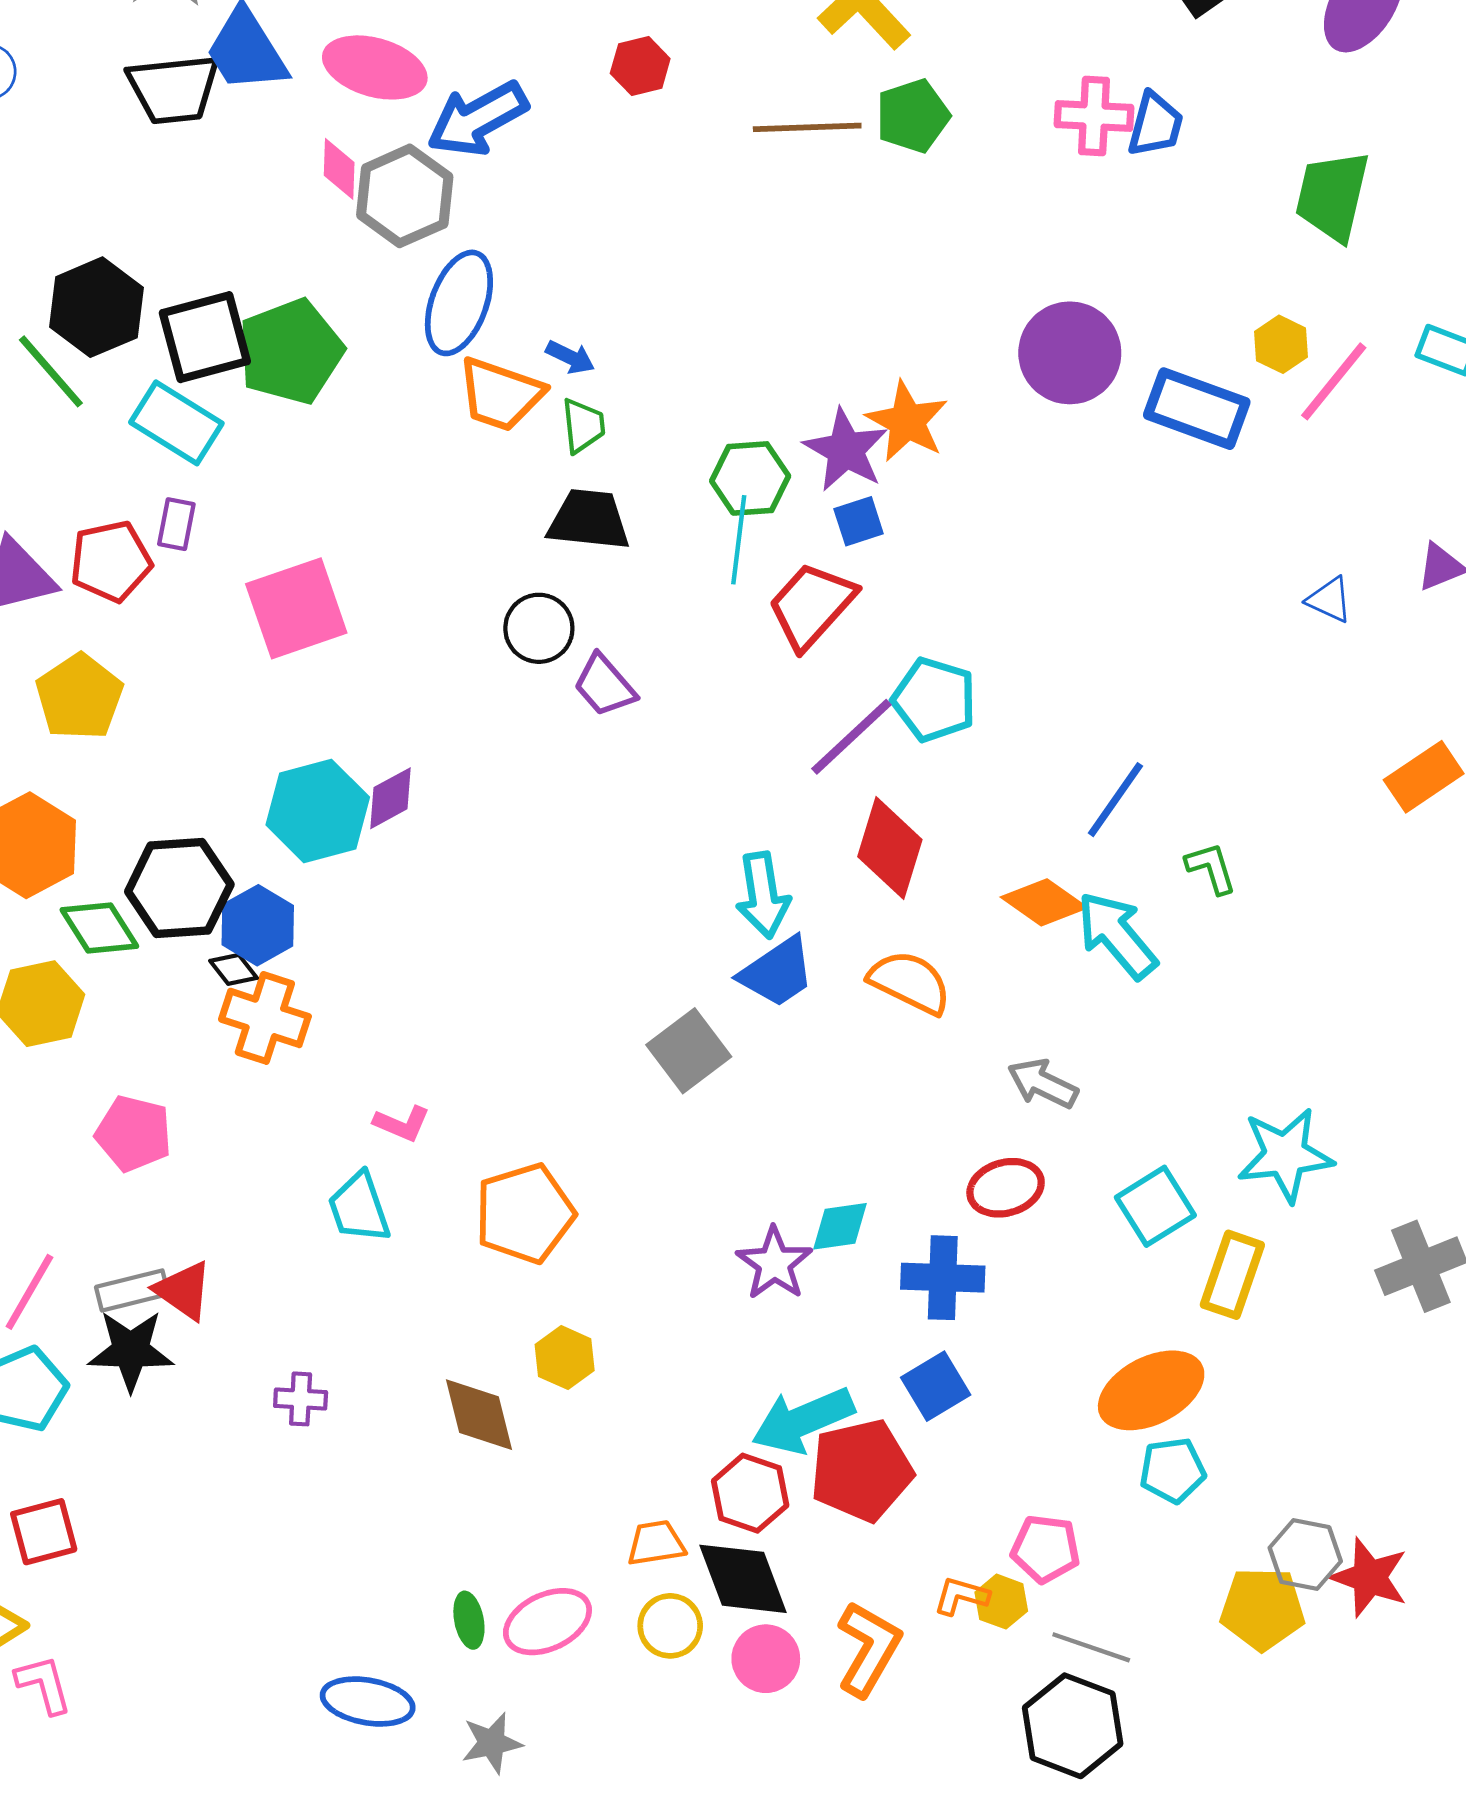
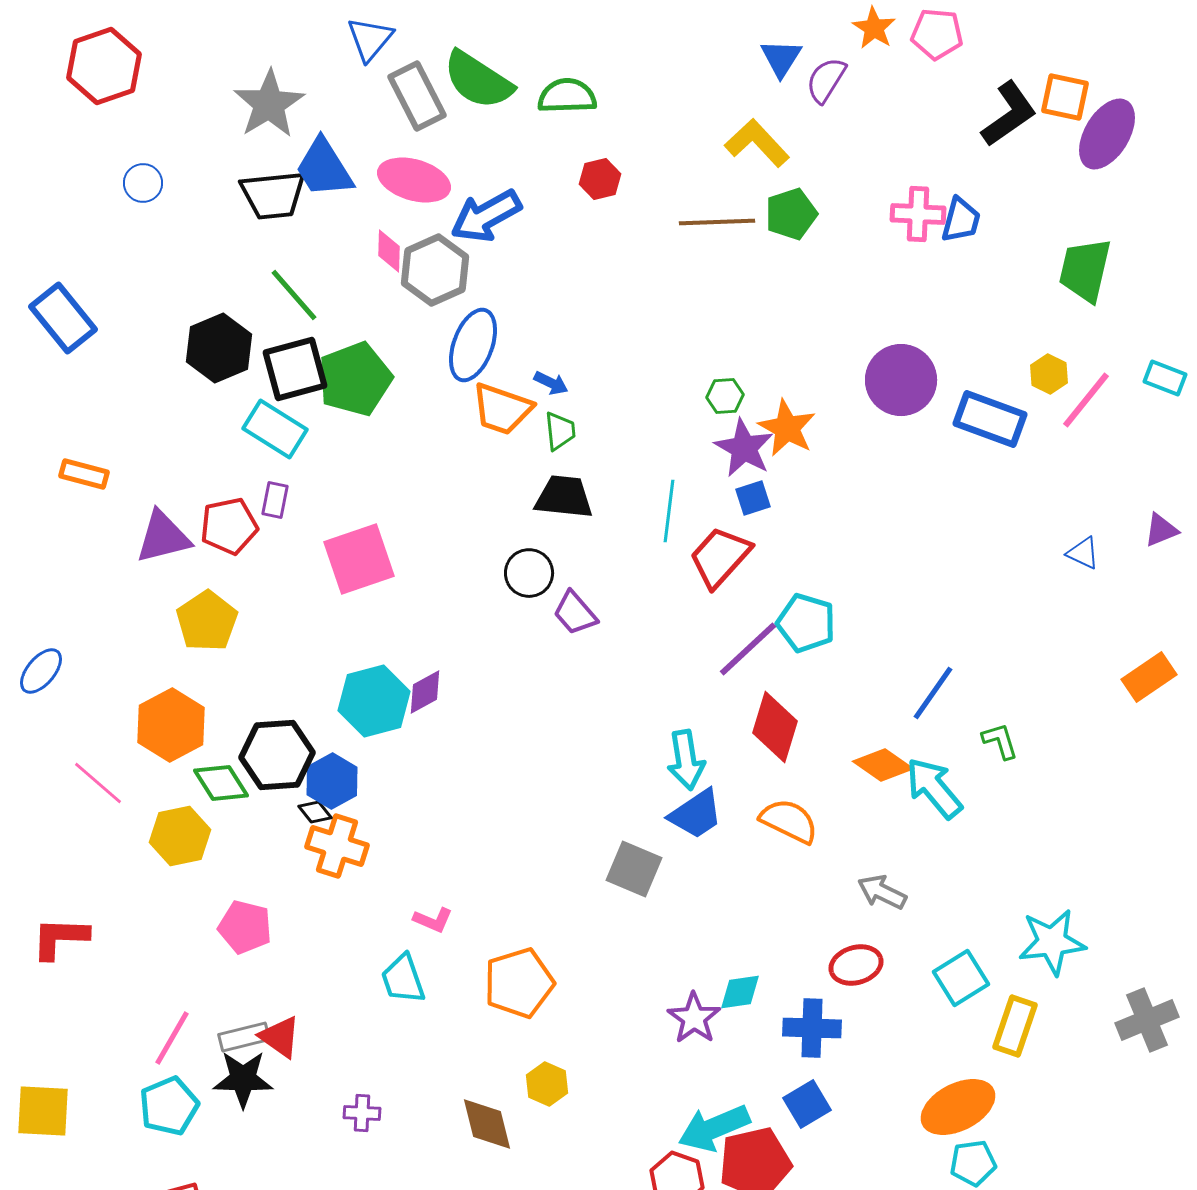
green line: (51, 371) -> (294, 295), moved
green hexagon: (750, 478) -> (725, 396), moved, size x0.7
gray square: (689, 1051) -> (634, 869), turned -30

